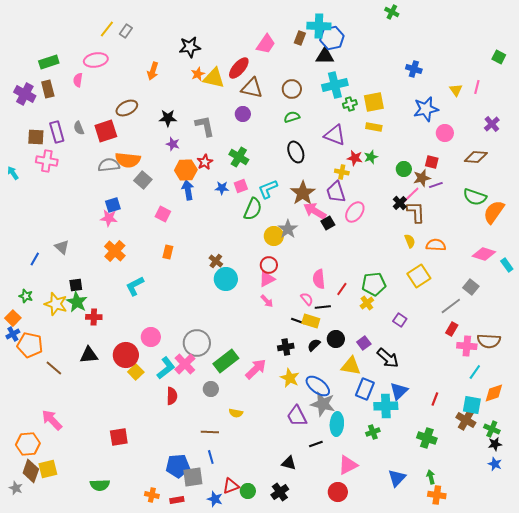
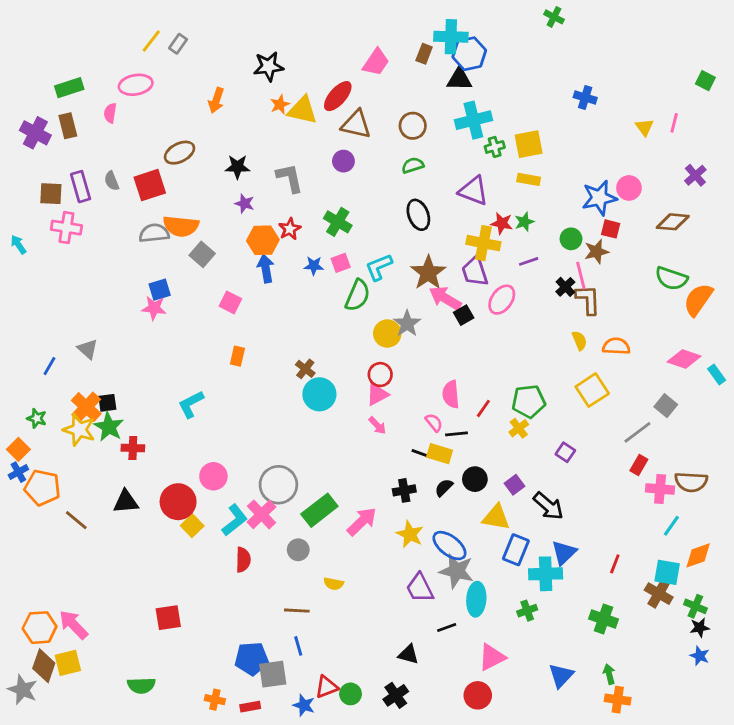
blue star: (426, 109) -> (599, 198), moved
yellow cross: (342, 172) -> (483, 243), size x1.6
purple line: (436, 185) -> (529, 261), moved
pink line: (411, 195) -> (581, 276), turned -60
orange cross: (115, 251) -> (86, 407), moved
pink arrow: (52, 420) -> (73, 625), moved
gray star: (16, 488) -> (23, 690), size x1.5

